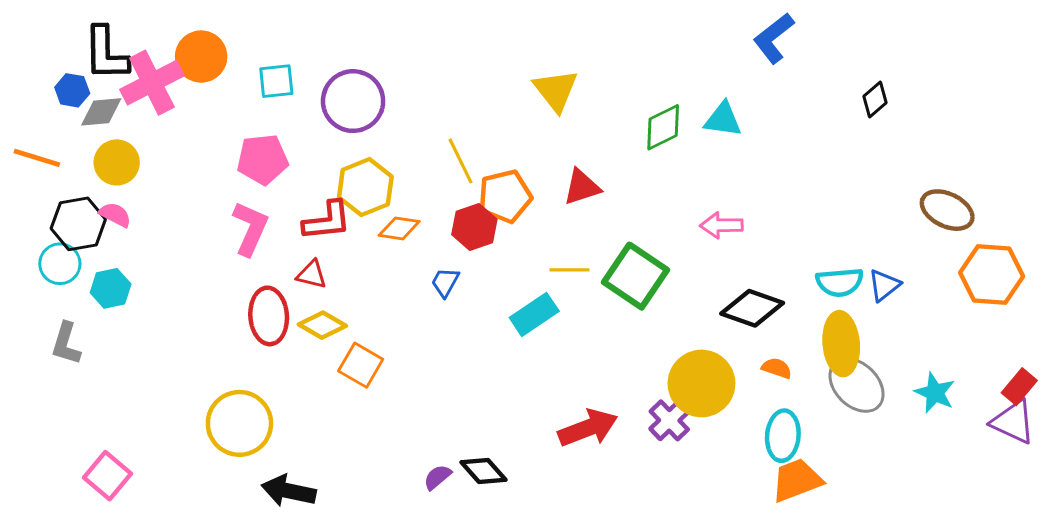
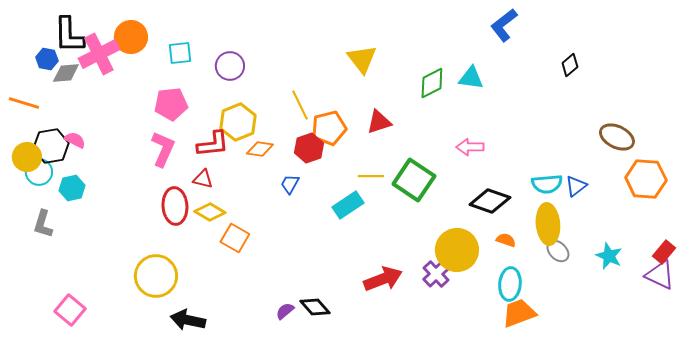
purple circle: (353, 101) -> (230, 66), size x0.7
yellow circle: (117, 162) -> (27, 157), moved
gray ellipse: (857, 385) -> (558, 251), size x0.6

